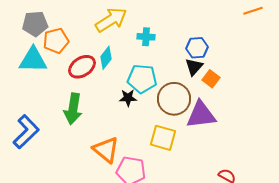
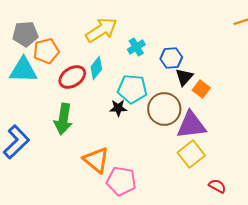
cyan cross: (146, 37) -> (136, 47), turned -36
blue hexagon: (197, 48) -> (171, 58), moved
yellow square: (163, 138) -> (191, 154), moved, turned 36

